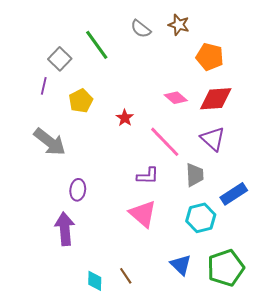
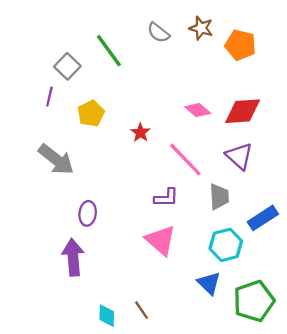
orange pentagon: (210, 57) -> (240, 45), moved
blue triangle: (181, 265) -> (209, 283), moved

